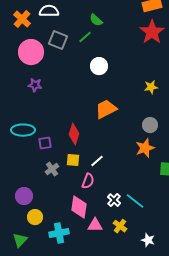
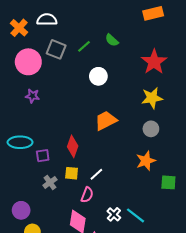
green semicircle: (96, 20) -> (112, 40), moved
red star: (152, 32) -> (154, 62), moved
yellow star: (151, 87) -> (152, 98), size x1.5
gray circle: (150, 125) -> (151, 129), moved

